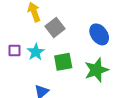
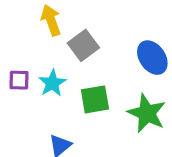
green star: (96, 70) -> (147, 113), turned -30

